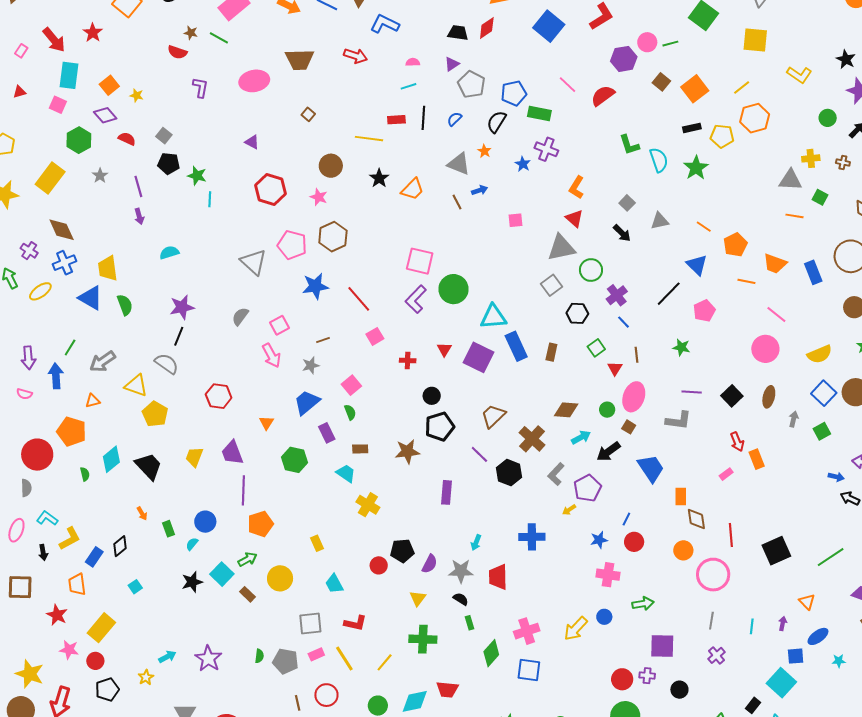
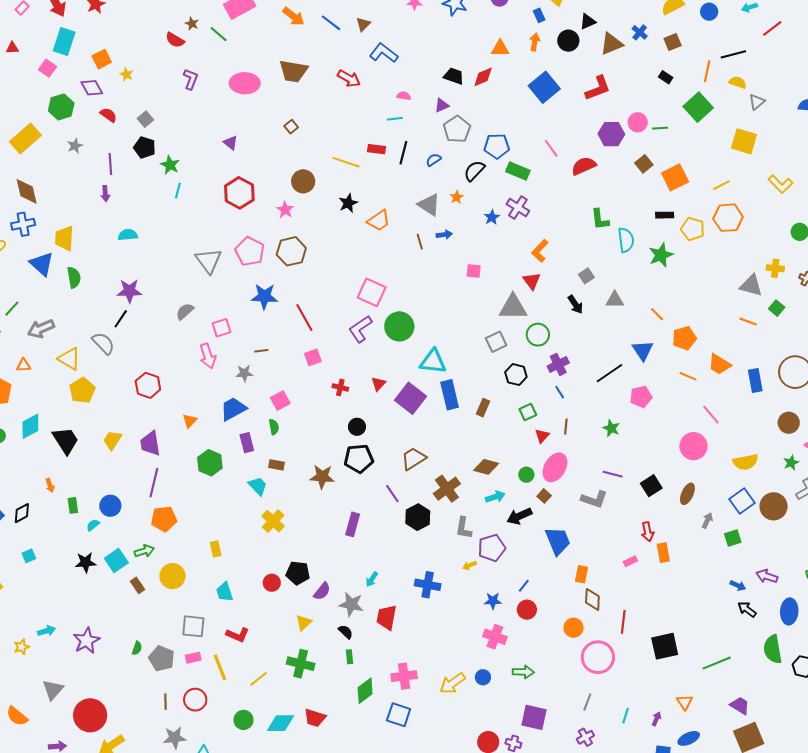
gray L-shape: (556, 474) -> (464, 528), turned -45

